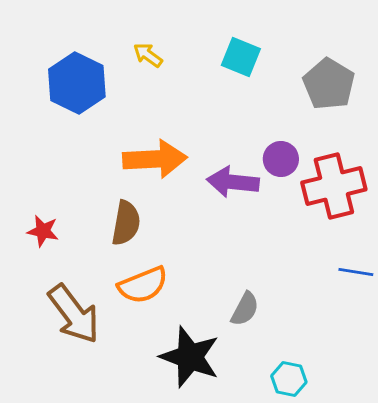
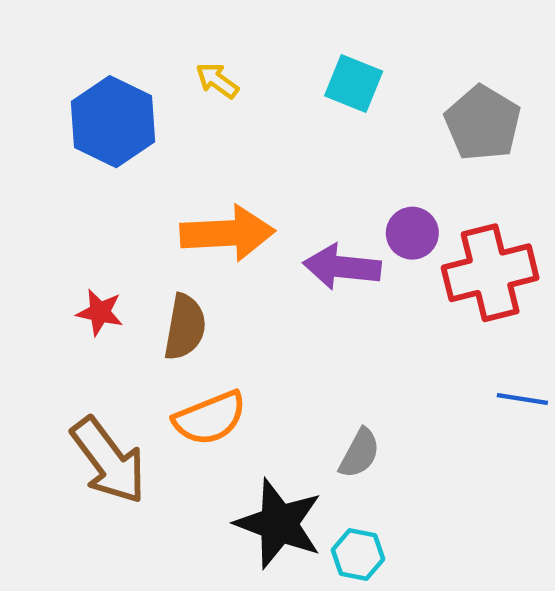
red star: (43, 231) -> (100, 312), moved
cyan hexagon: (289, 379) -> (358, 554), moved

